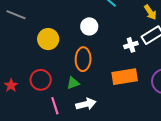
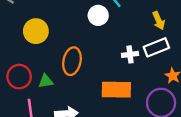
white circle: (89, 26) -> (98, 15), moved
green triangle: (73, 83) -> (46, 81), moved

